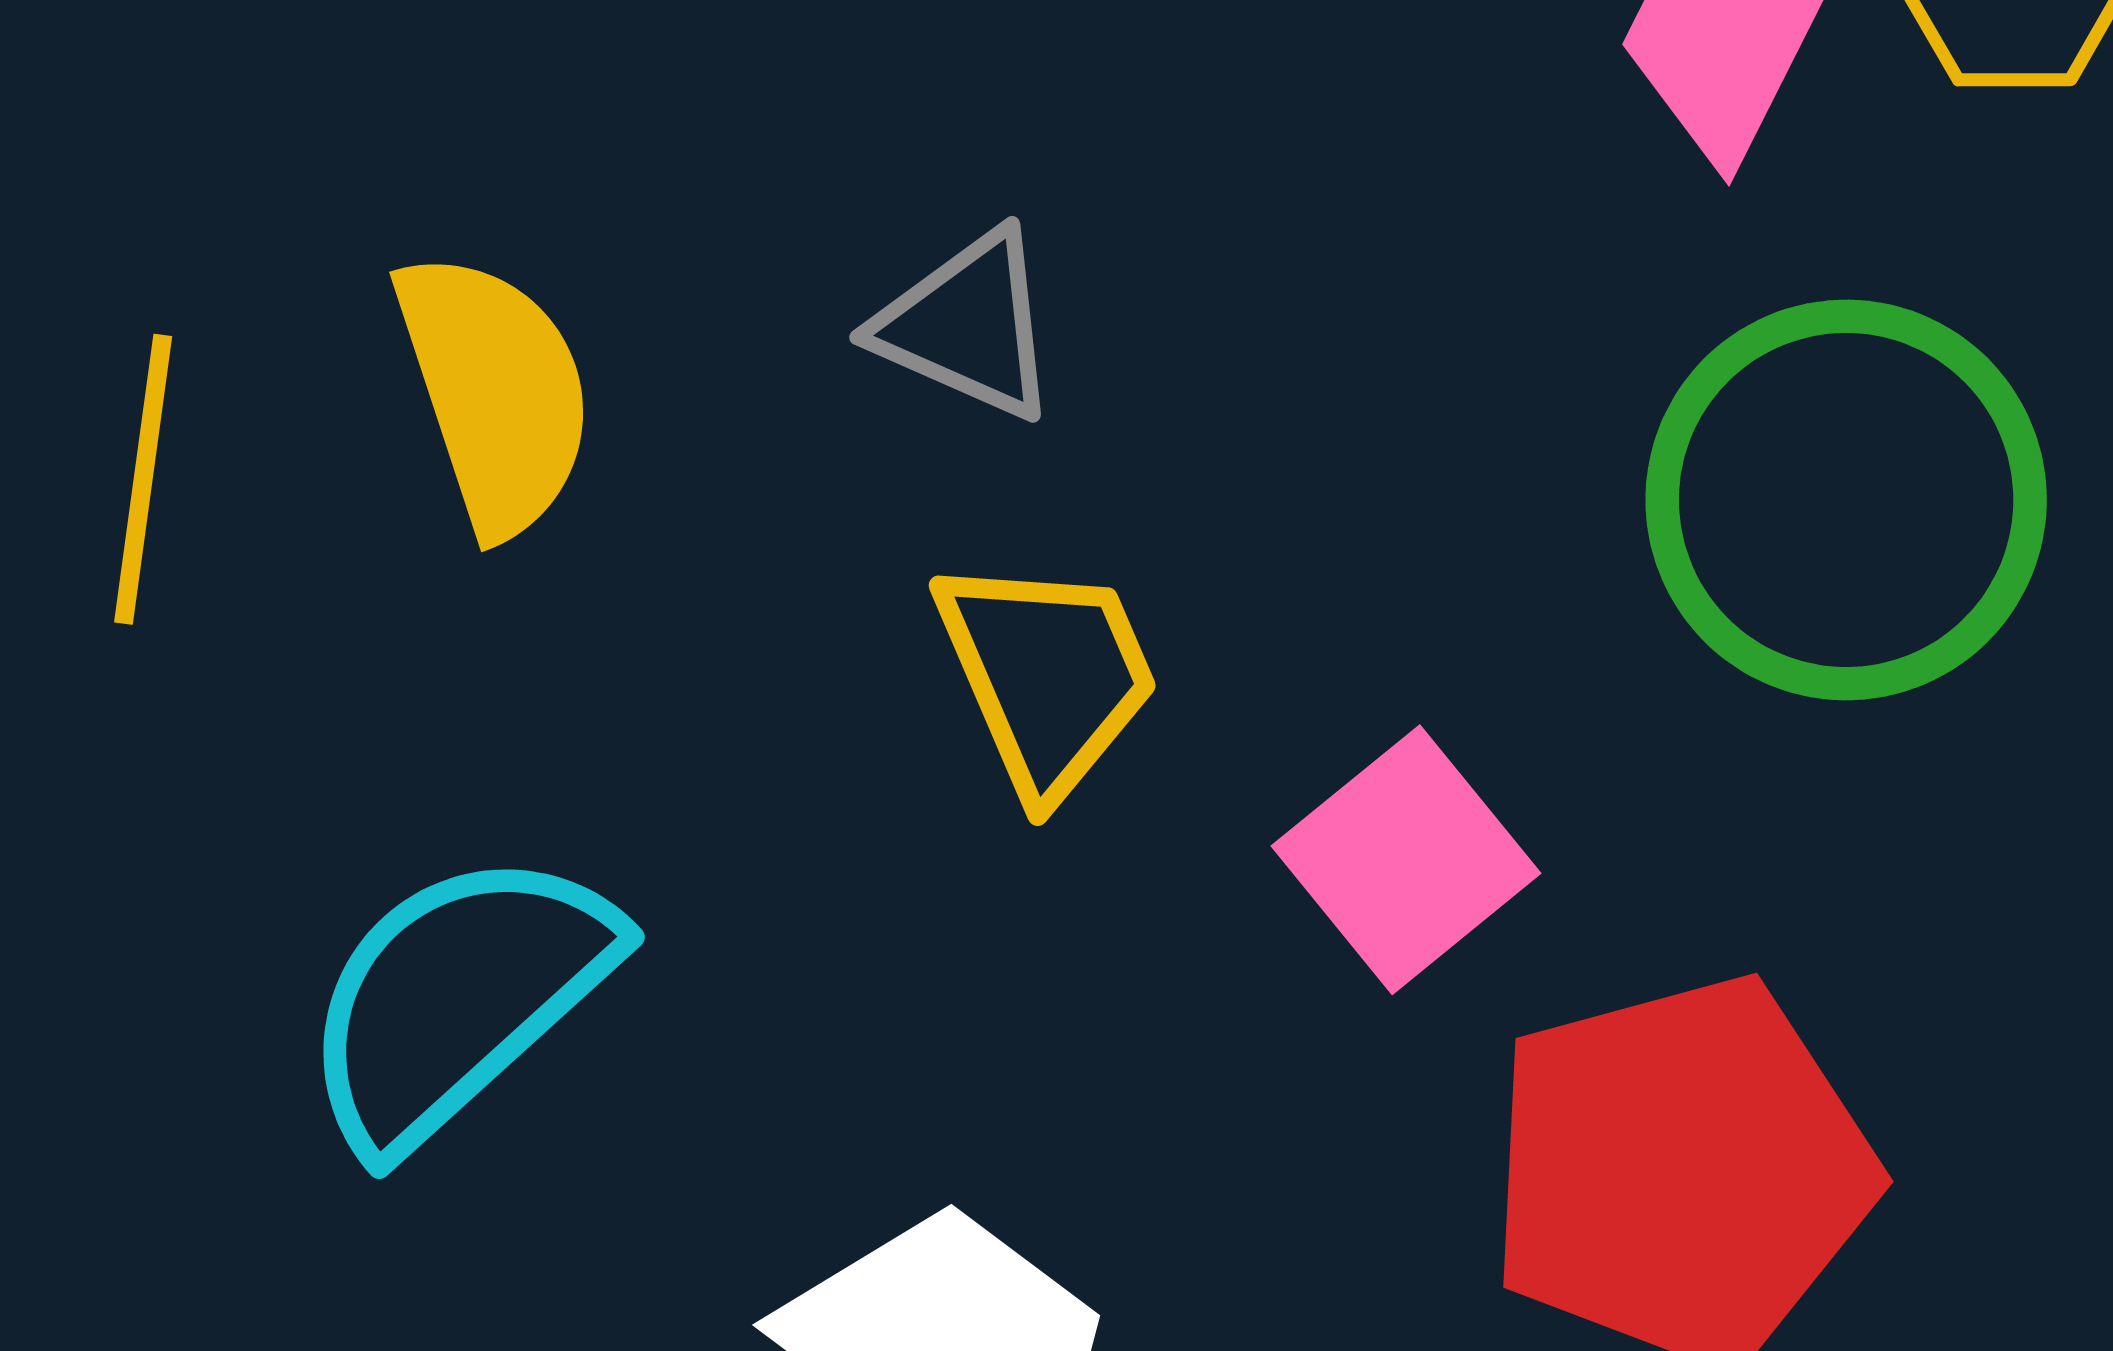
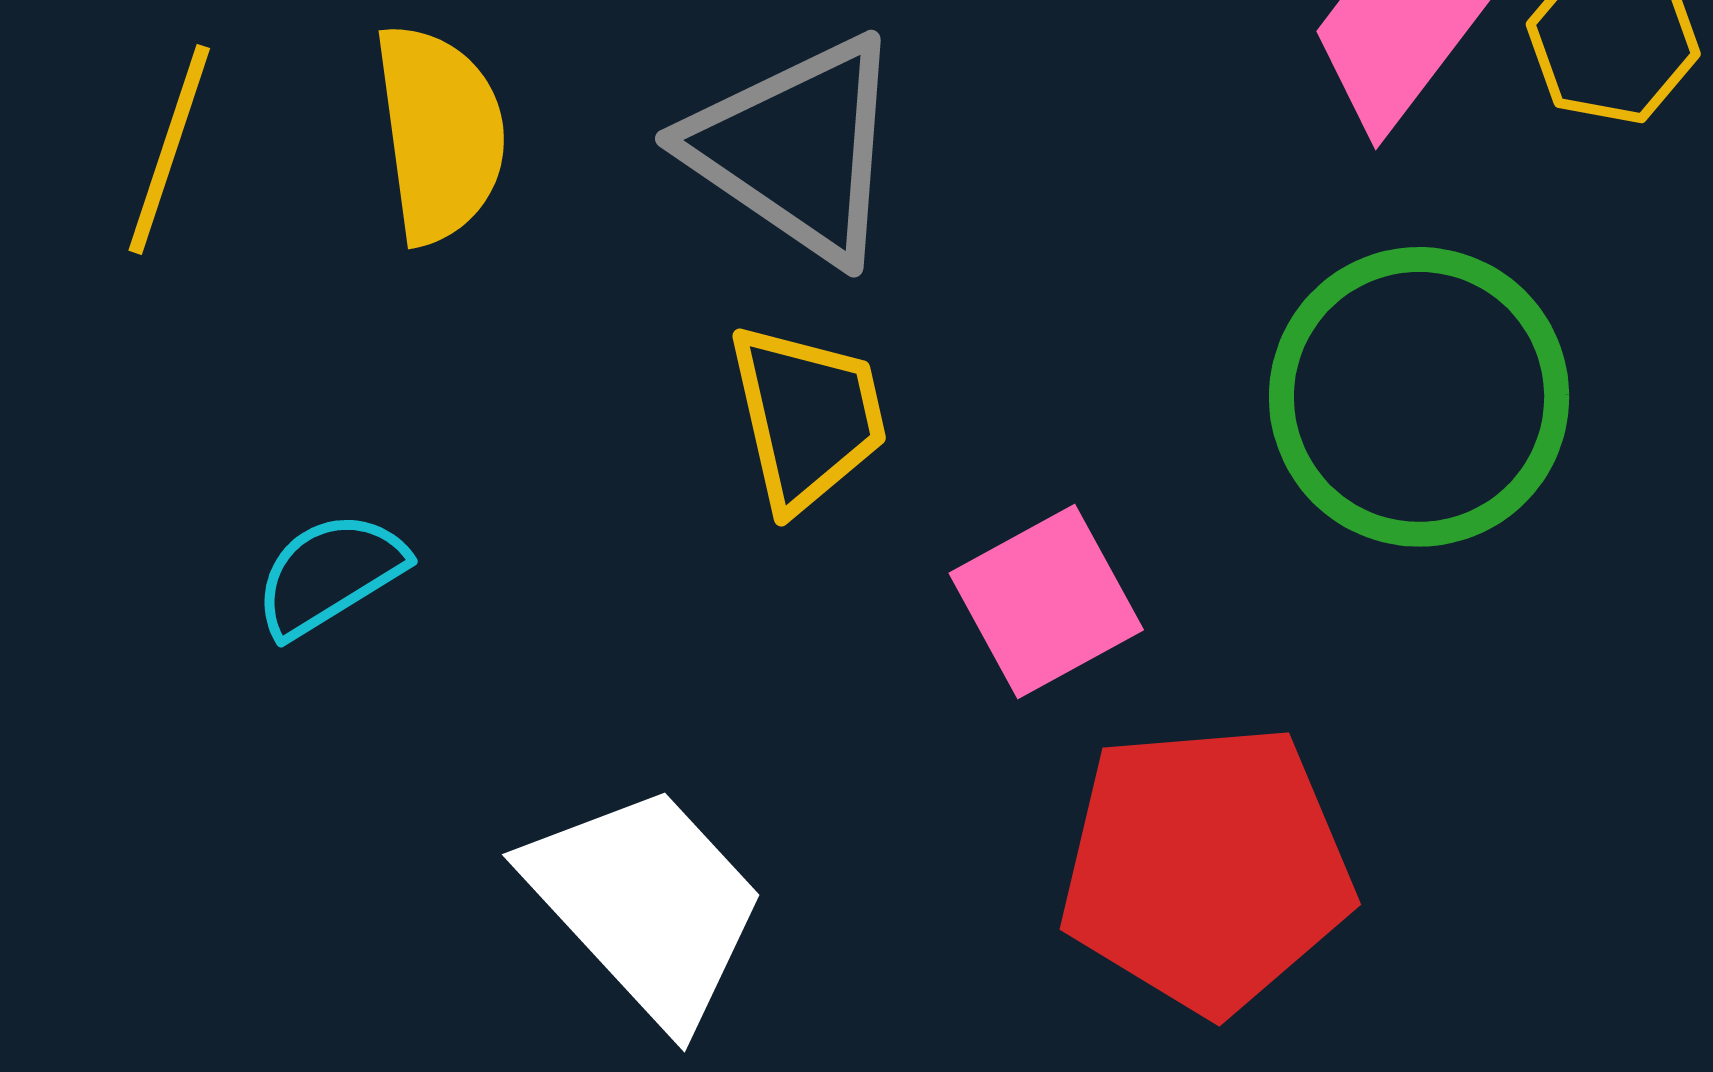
gray triangle: (967, 325) -> (797, 149), size x1.6
cyan semicircle: (458, 998) -> (330, 574), size x0.6

